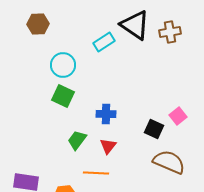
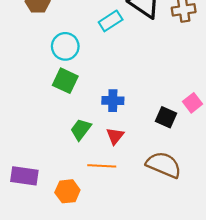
brown semicircle: (169, 162) -> (164, 165), moved

